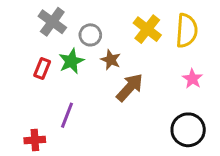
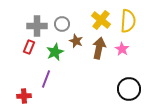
gray cross: (52, 22) -> (37, 26), moved, turned -36
green star: (71, 61) -> (55, 52), moved
pink star: (192, 79) -> (122, 49), moved
brown arrow: (130, 87) -> (99, 48), moved, turned -30

